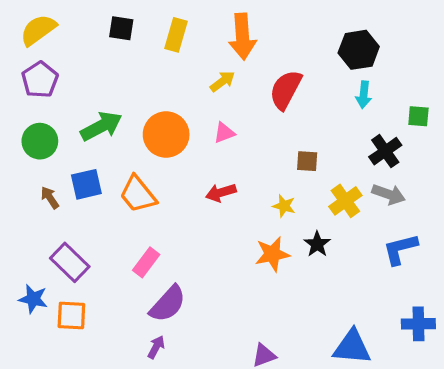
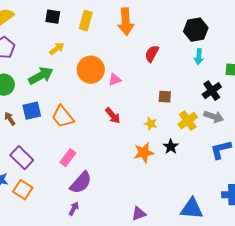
yellow arrow: (223, 81) -> (57, 49), moved
red semicircle: (286, 90) -> (152, 54), size x0.7
orange circle: (166, 135) -> (91, 70), moved
red arrow: (221, 193) -> (113, 116), turned -114
orange square: (71, 315) -> (23, 190), turned 30

